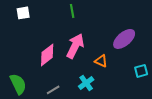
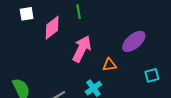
pink diamond: (47, 55) -> (52, 28), moved
orange triangle: (101, 61) -> (109, 65), turned -32

